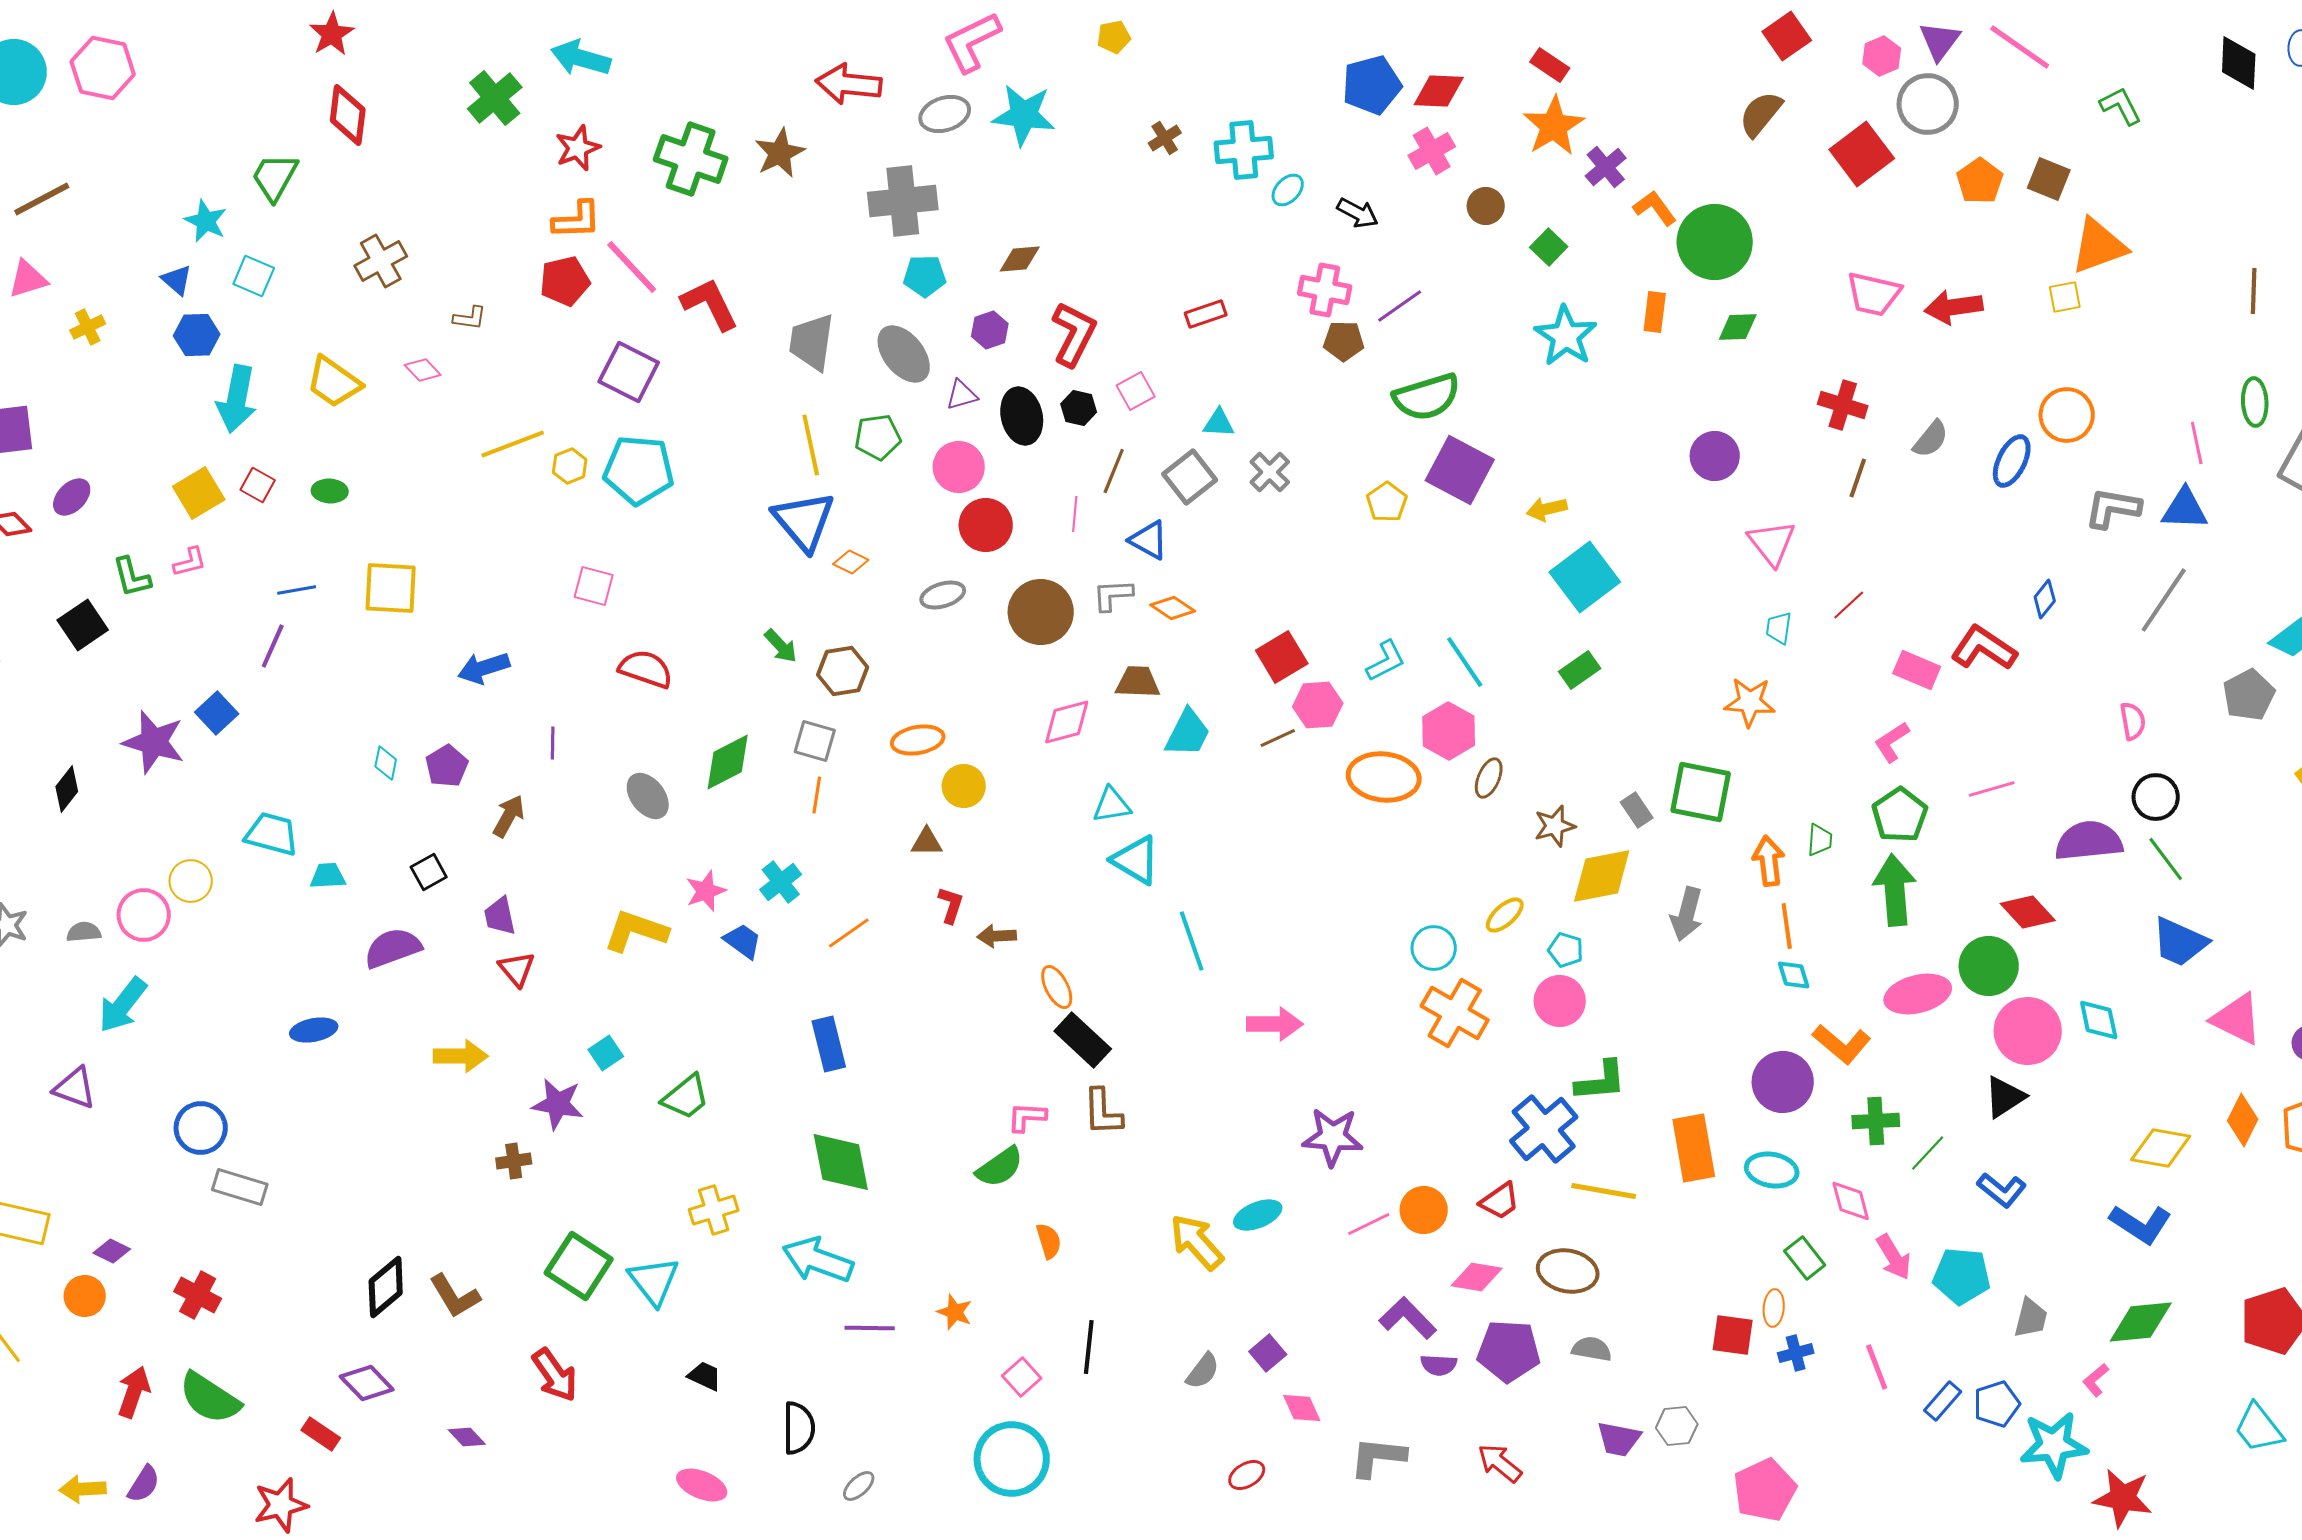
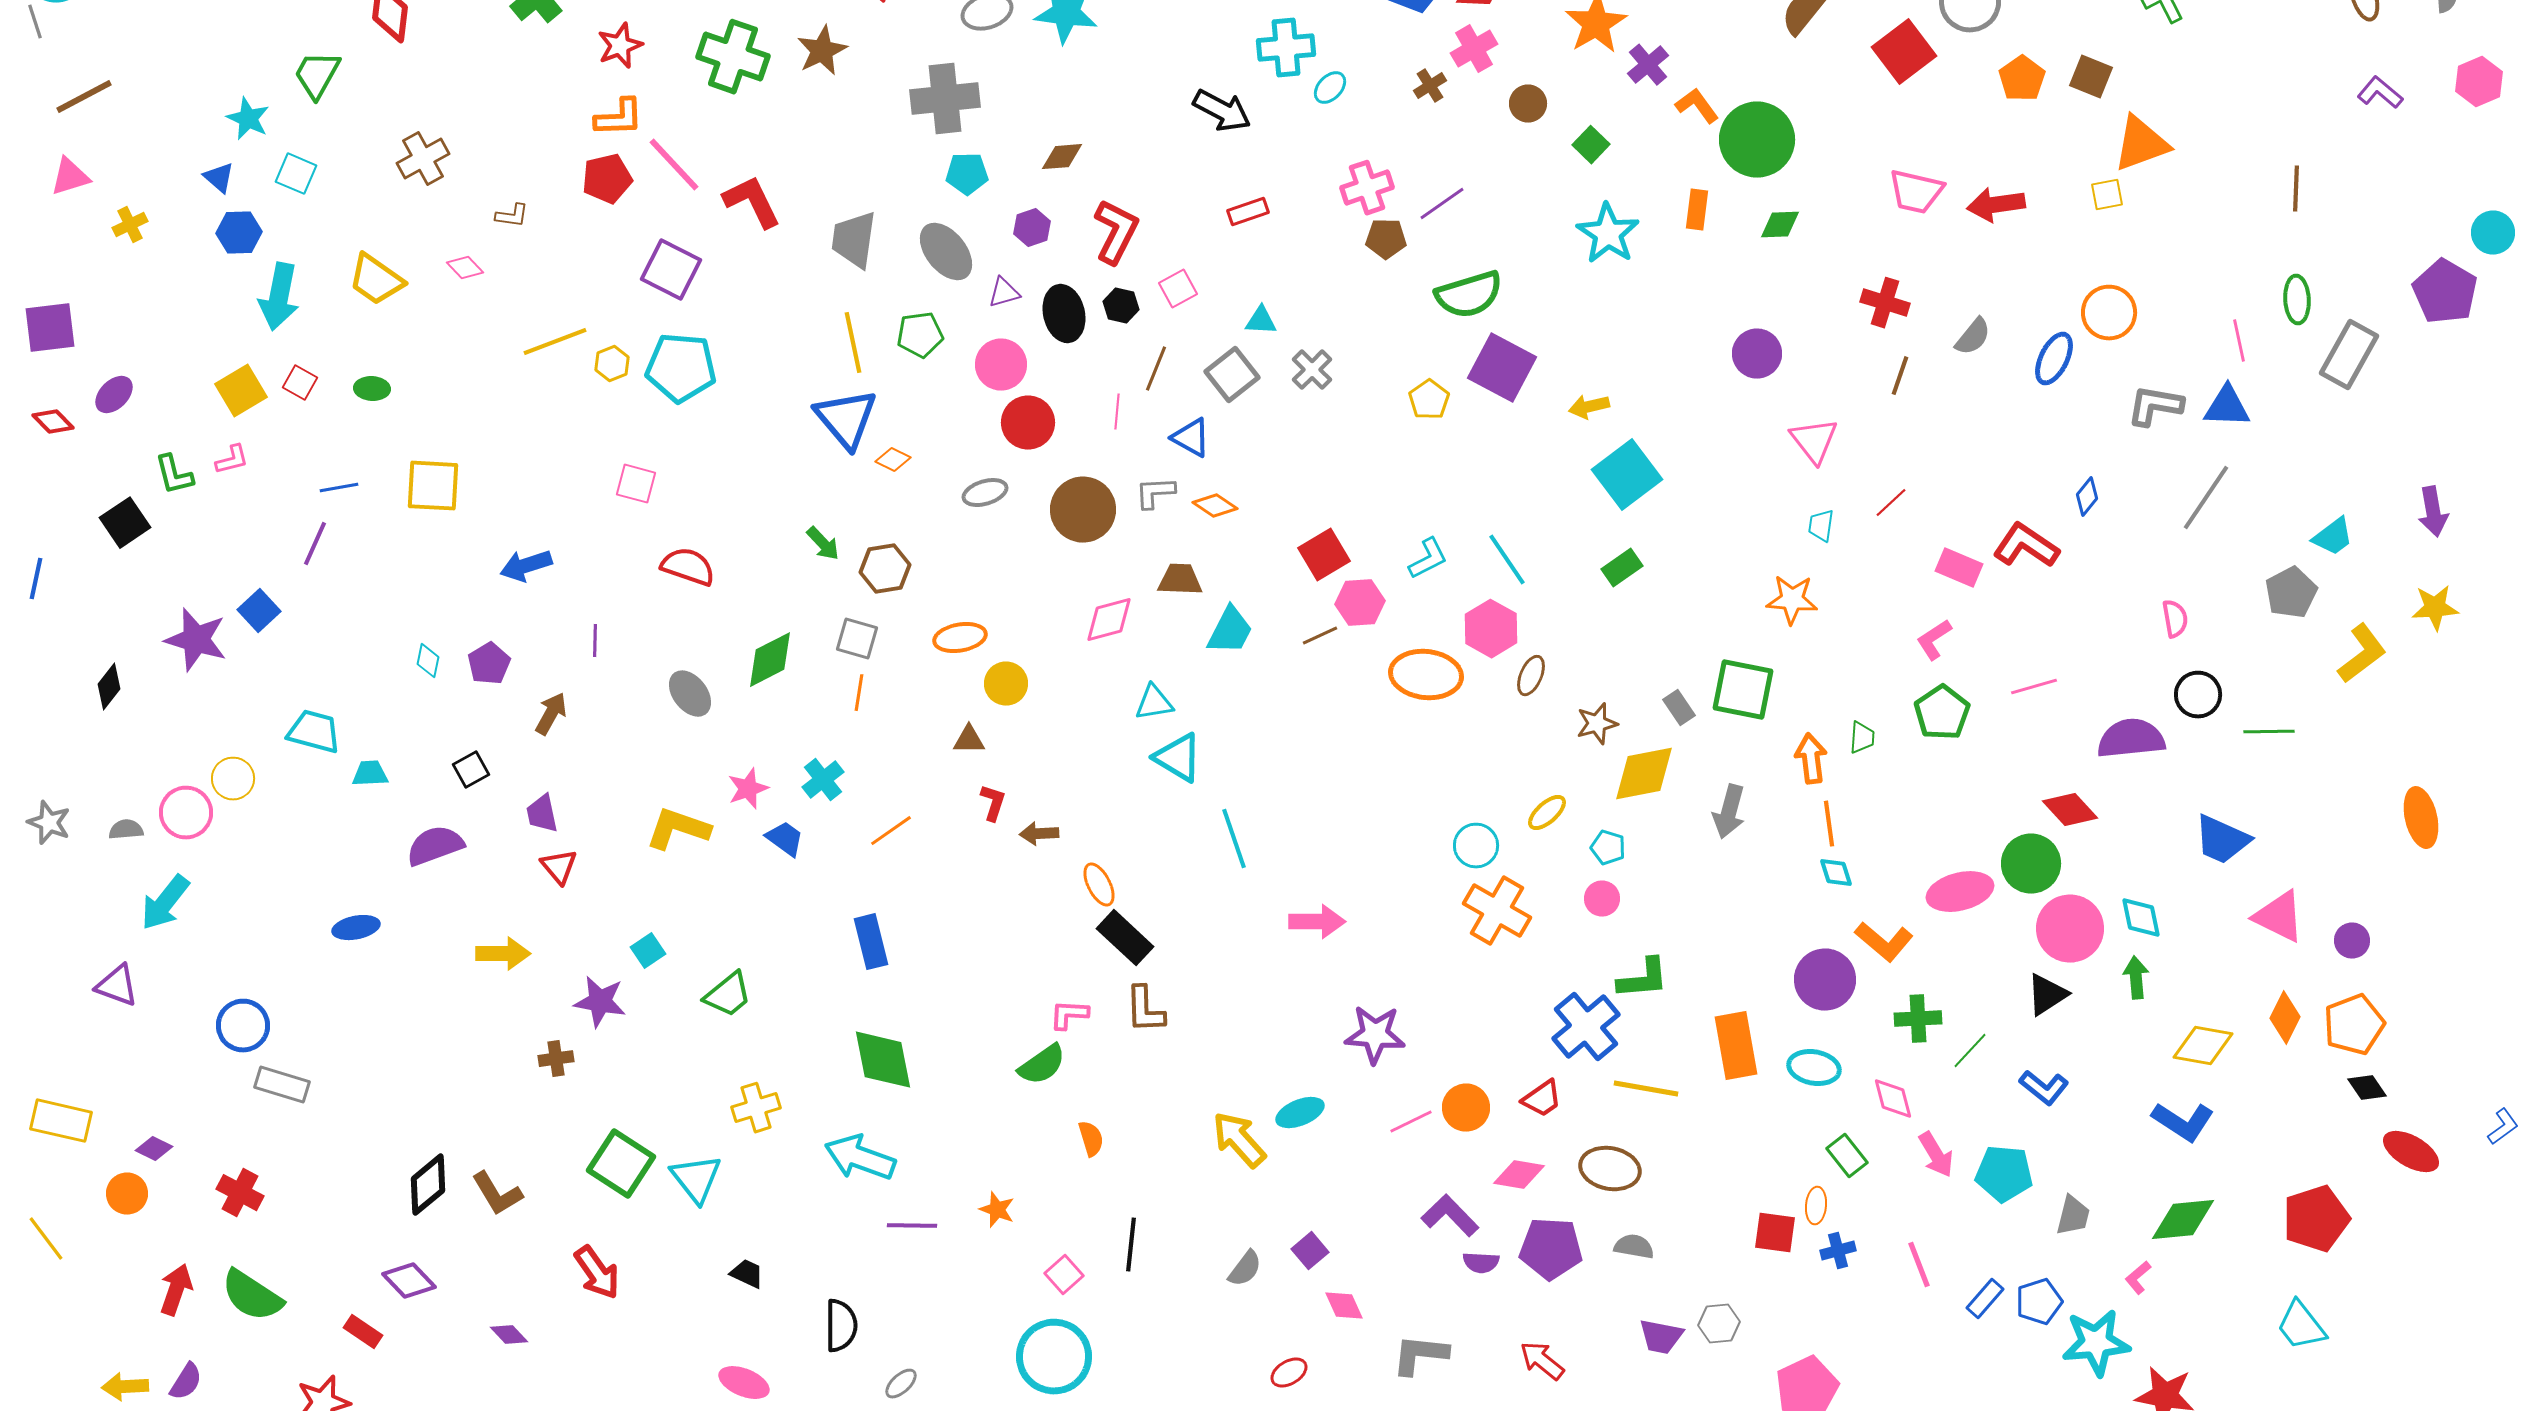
brown cross: (1165, 138) -> (1430, 86), moved
black arrow: (1358, 213) -> (1222, 111), moved, size x1.4
pink cross: (1325, 290) -> (1367, 188), turned -30
green line: (2166, 859) -> (2269, 732), moved, turned -54
green arrow: (1895, 890) -> (2136, 978), moved, size x0.6
pink circle: (1560, 1001) -> (1602, 899), size x0.7

